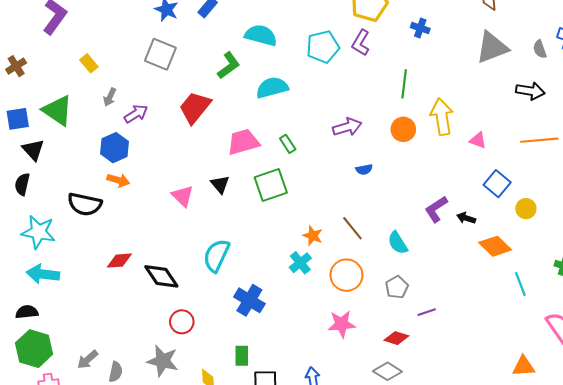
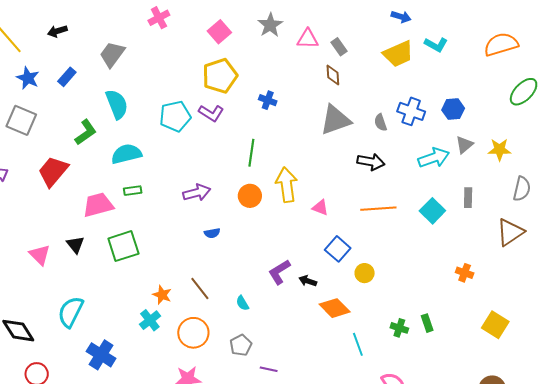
cyan semicircle: (261, 35) -> (117, 104), turned 52
purple L-shape: (361, 43) -> (211, 113), turned -90
green rectangle: (288, 144) -> (133, 191), moved, turned -66
cyan semicircle: (398, 243) -> (242, 303), size x0.7
purple line: (427, 312) -> (269, 369), turned 30

